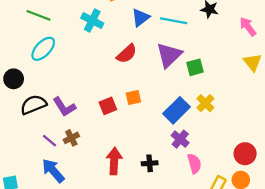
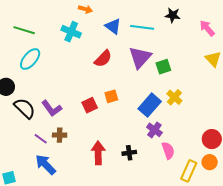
blue triangle: (140, 17) -> (113, 26), turned -42
black semicircle: (33, 105) -> (25, 108), turned 70
brown cross: (71, 138) -> (60, 135), turned 32

